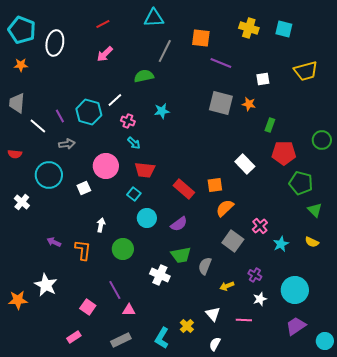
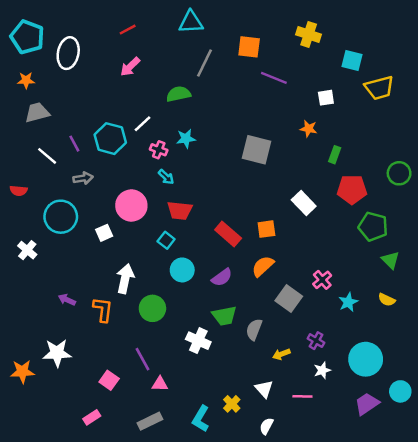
cyan square: (284, 29) -> (352, 61), moved
gray trapezoid: (17, 103) -> (37, 113), moved, turned 70
gray square: (221, 103) -> (257, 150), moved
cyan star: (162, 111) -> (186, 139), moved
orange semicircle: (225, 208) -> (263, 266), moved
white arrow: (101, 225) -> (125, 279), size x1.6
white star: (46, 285) -> (57, 353), turned -30
cyan circle: (325, 341) -> (400, 391), moved

